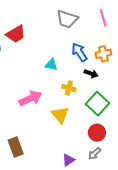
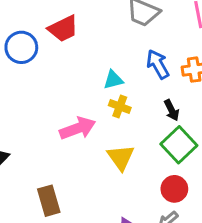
cyan triangle: (51, 65) -> (113, 80), turned -32
black arrow: (91, 73) -> (172, 110), moved, turned 40
yellow cross: (69, 88) -> (120, 107), moved

